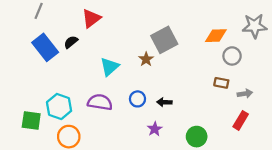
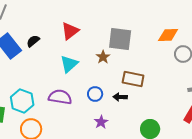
red triangle: (91, 18) -> (70, 31), moved
gray square: (164, 40) -> (120, 39), turned 35
brown rectangle: (221, 83) -> (133, 79), moved, size x1.5
purple star: (155, 129) -> (101, 122), moved

